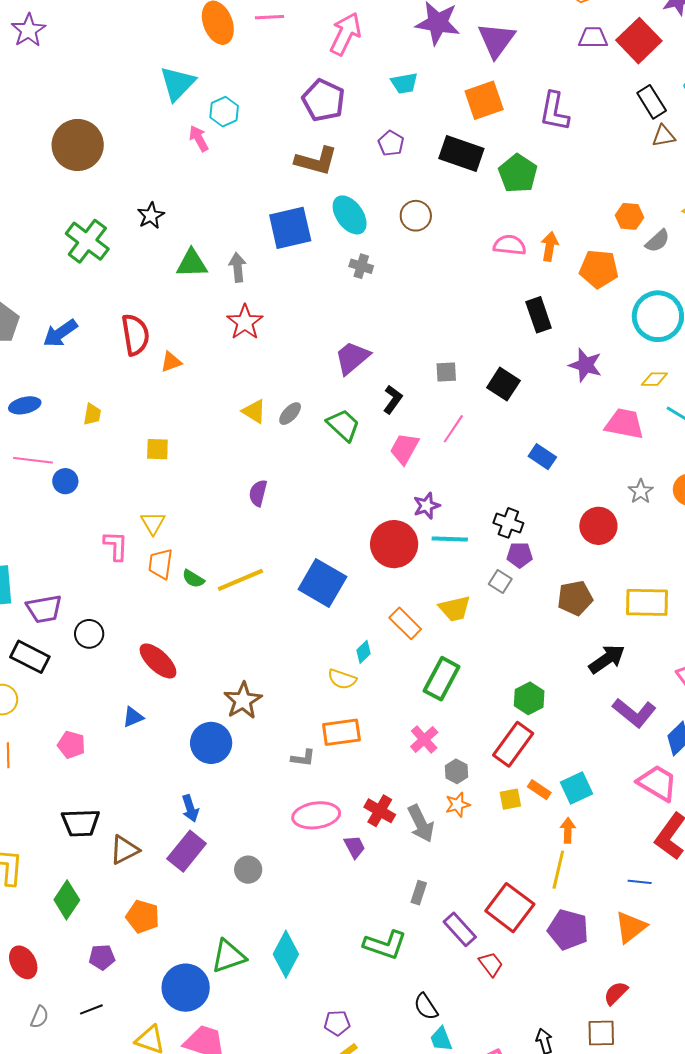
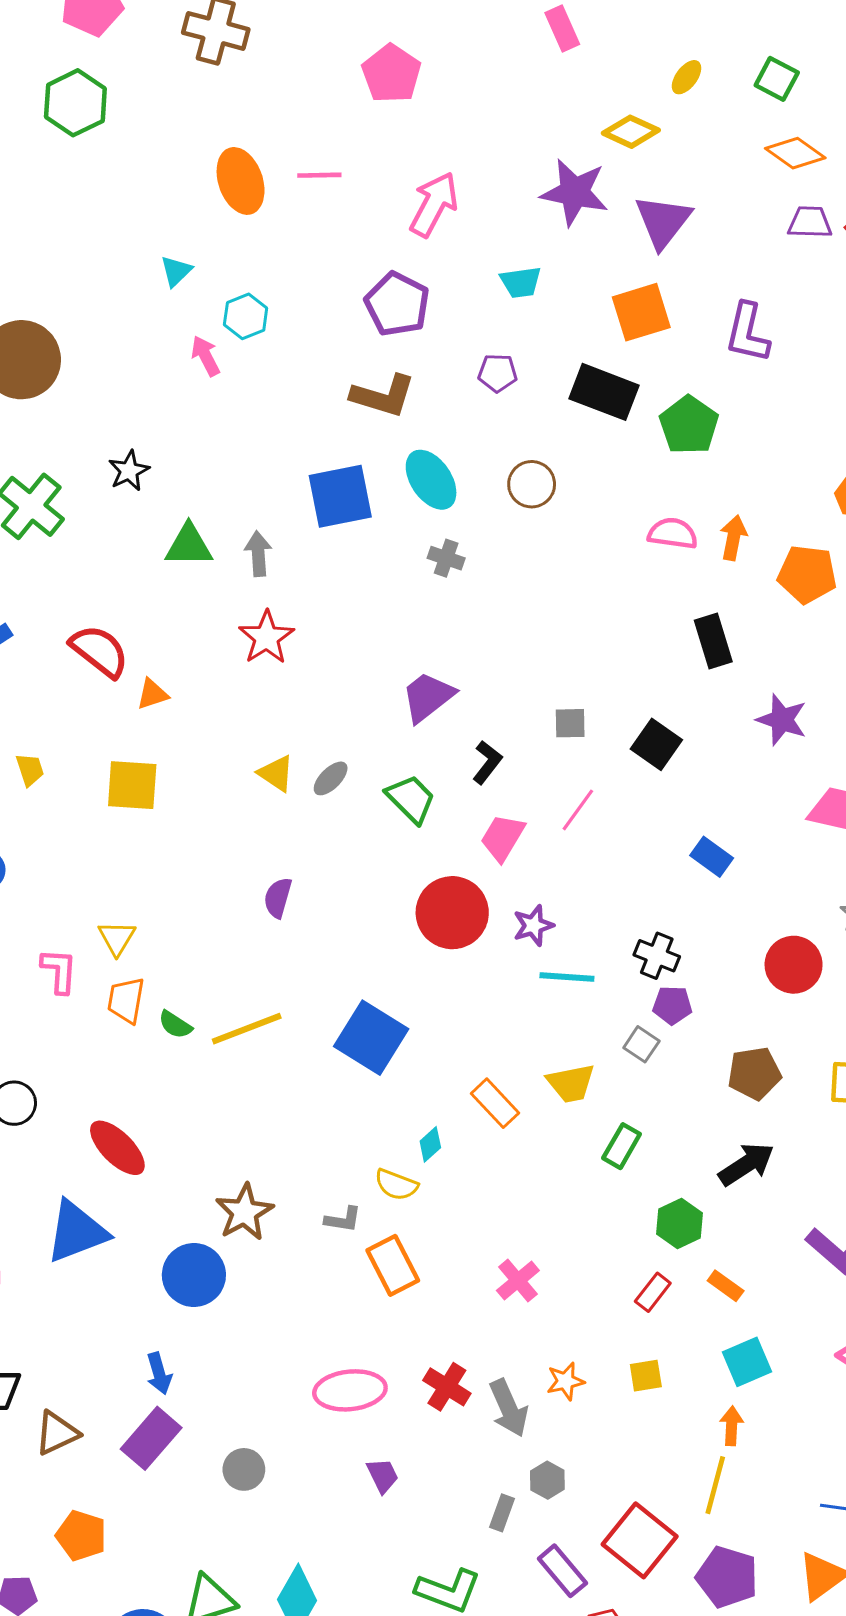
cyan triangle: (177, 83) -> (176, 271), size x0.6
purple pentagon: (391, 143) -> (498, 373), turned -30
red semicircle: (135, 335) -> (99, 651), turned -45
yellow trapezoid: (92, 414) -> (30, 770), turned -30
yellow square: (157, 449) -> (132, 785), moved, size x1.5
red circle: (394, 544) -> (452, 913), moved
black arrow: (607, 659) -> (746, 1164), moved
green rectangle: (442, 679) -> (622, 1146), moved, size x0.7
blue triangle: (133, 717) -> (77, 1232), size x2.0
orange rectangle: (341, 732) -> (393, 1265), turned 69
red rectangle: (513, 744) -> (653, 1292), size x0.6
gray L-shape: (303, 758) -> (343, 1220), moved
gray hexagon: (457, 771) -> (547, 1480), moved
orange rectangle: (539, 790) -> (726, 1286), moved
purple trapezoid: (355, 847) -> (383, 1476), moved

